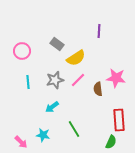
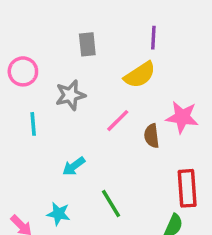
gray rectangle: (57, 44) -> (87, 44), moved, turned 48
yellow semicircle: (76, 58) -> (140, 75), moved
gray star: (55, 80) -> (70, 95), moved

